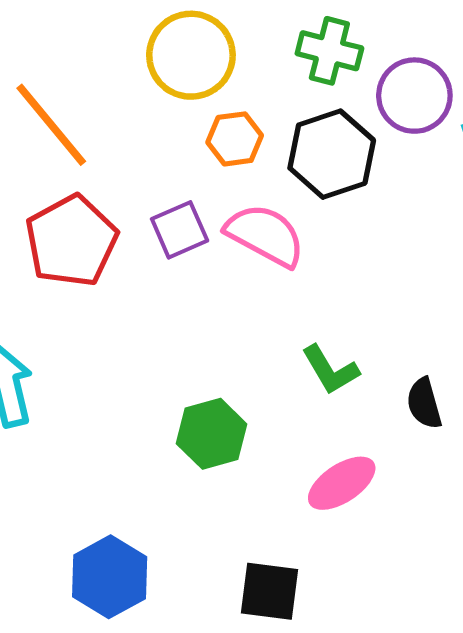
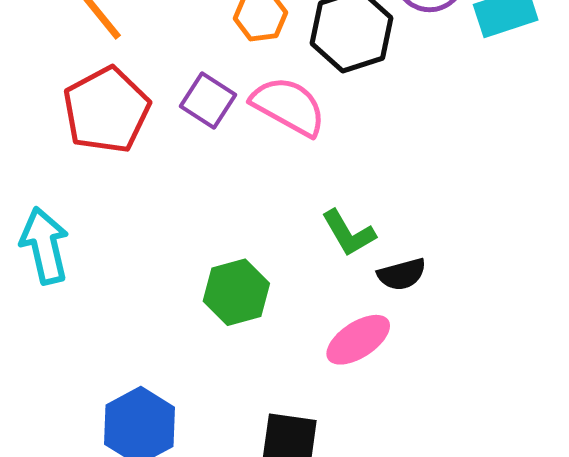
purple square: (180, 230) -> (208, 100), turned -34
black semicircle: (424, 403) -> (402, 274), moved, turned -90

